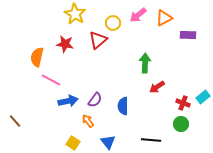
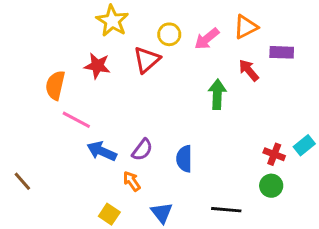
pink arrow: (138, 15) -> (207, 39), moved
red arrow: (157, 87) -> (249, 70), moved, turned 84
blue arrow: (68, 101) -> (102, 151), turned -144

